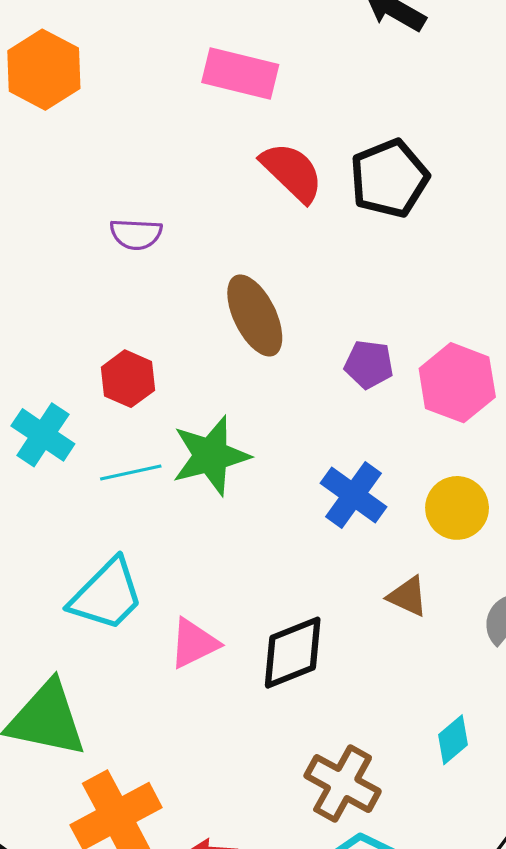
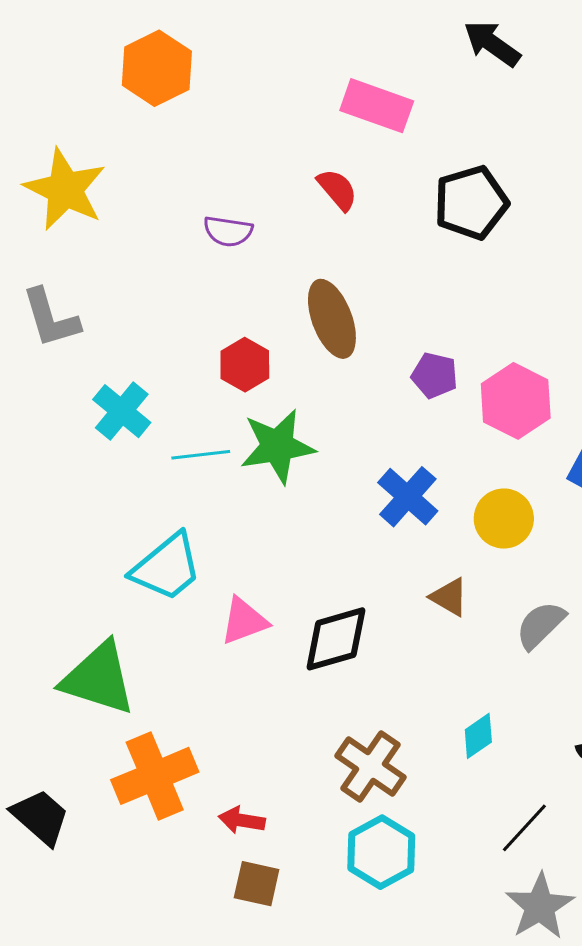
pink rectangle: (240, 74) -> (377, 106), moved
red semicircle: (292, 172) -> (337, 189), moved, size x0.7
red hexagon: (128, 379) -> (245, 365), moved

